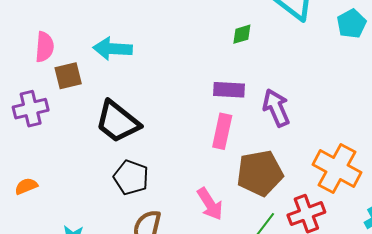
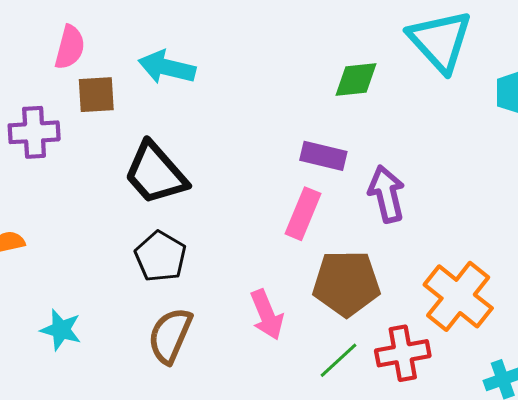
green diamond: (242, 34) -> (356, 80), size x1.4

